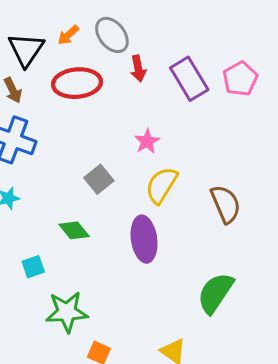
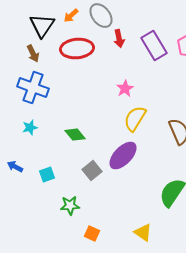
gray square: (99, 179) -> (92, 171), moved
green diamond: (74, 230) -> (75, 135), moved
purple ellipse: (144, 239) -> (123, 156), turned 52
green star: (67, 312) -> (70, 206), size x0.7

